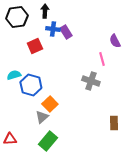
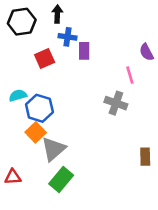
purple rectangle: (66, 32) -> (84, 51), moved, turned 32
orange square: (50, 104) -> (36, 132), moved
gray triangle: (42, 117) -> (53, 149), size x1.5

